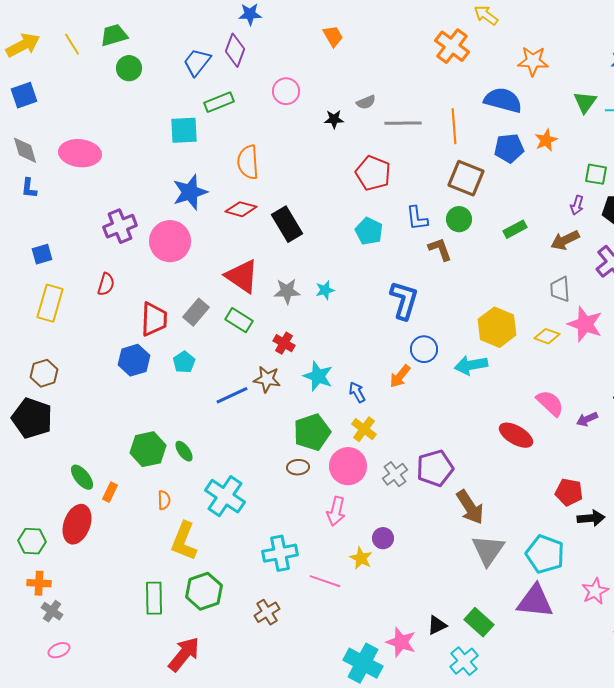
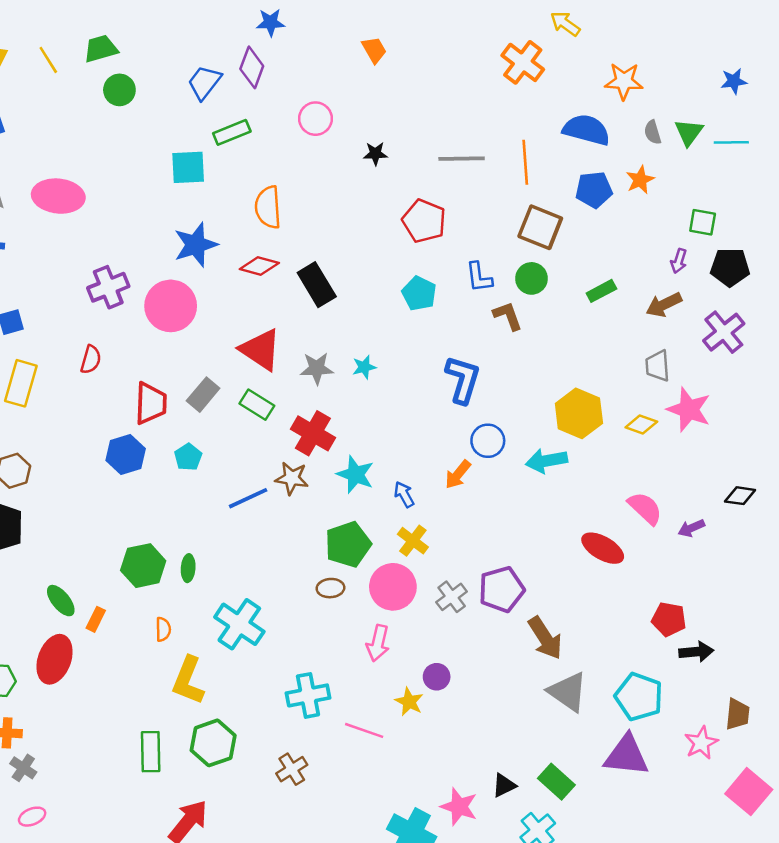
gray semicircle: (366, 102) -> (653, 132), moved, turned 96
red cross: (284, 343) -> (313, 433), size x1.6
green ellipse: (184, 451) -> (188, 568), turned 40
gray triangle: (488, 550) -> (568, 692), turned -30

